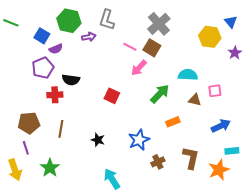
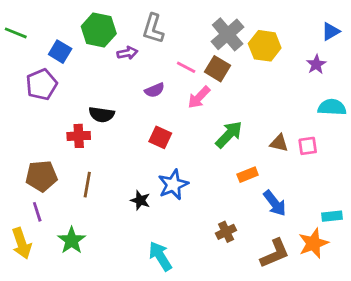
blue triangle: (231, 22) -> (331, 31), turned 40
yellow hexagon: (210, 37) -> (265, 46), moved
purple semicircle: (56, 49) -> (155, 90), moved
purple star: (235, 53) -> (316, 64), moved
purple pentagon: (43, 68) -> (42, 84), moved
cyan semicircle: (188, 75) -> (332, 107), moved
pink square: (215, 91) -> (308, 146), moved
blue arrow: (221, 126) -> (275, 203), moved, turned 78
blue star: (139, 140) -> (173, 185), moved
brown L-shape: (191, 158) -> (275, 253), moved, turned 55

